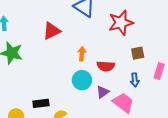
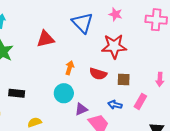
red semicircle: (106, 66) -> (98, 74), moved
blue arrow: (135, 80) -> (115, 105), turned 96
black rectangle: (41, 103) -> (17, 93), moved

